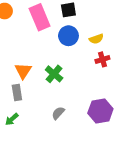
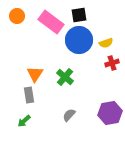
pink rectangle: (40, 17) -> (51, 22), turned -30
blue circle: (68, 36) -> (79, 40), size x1.4

